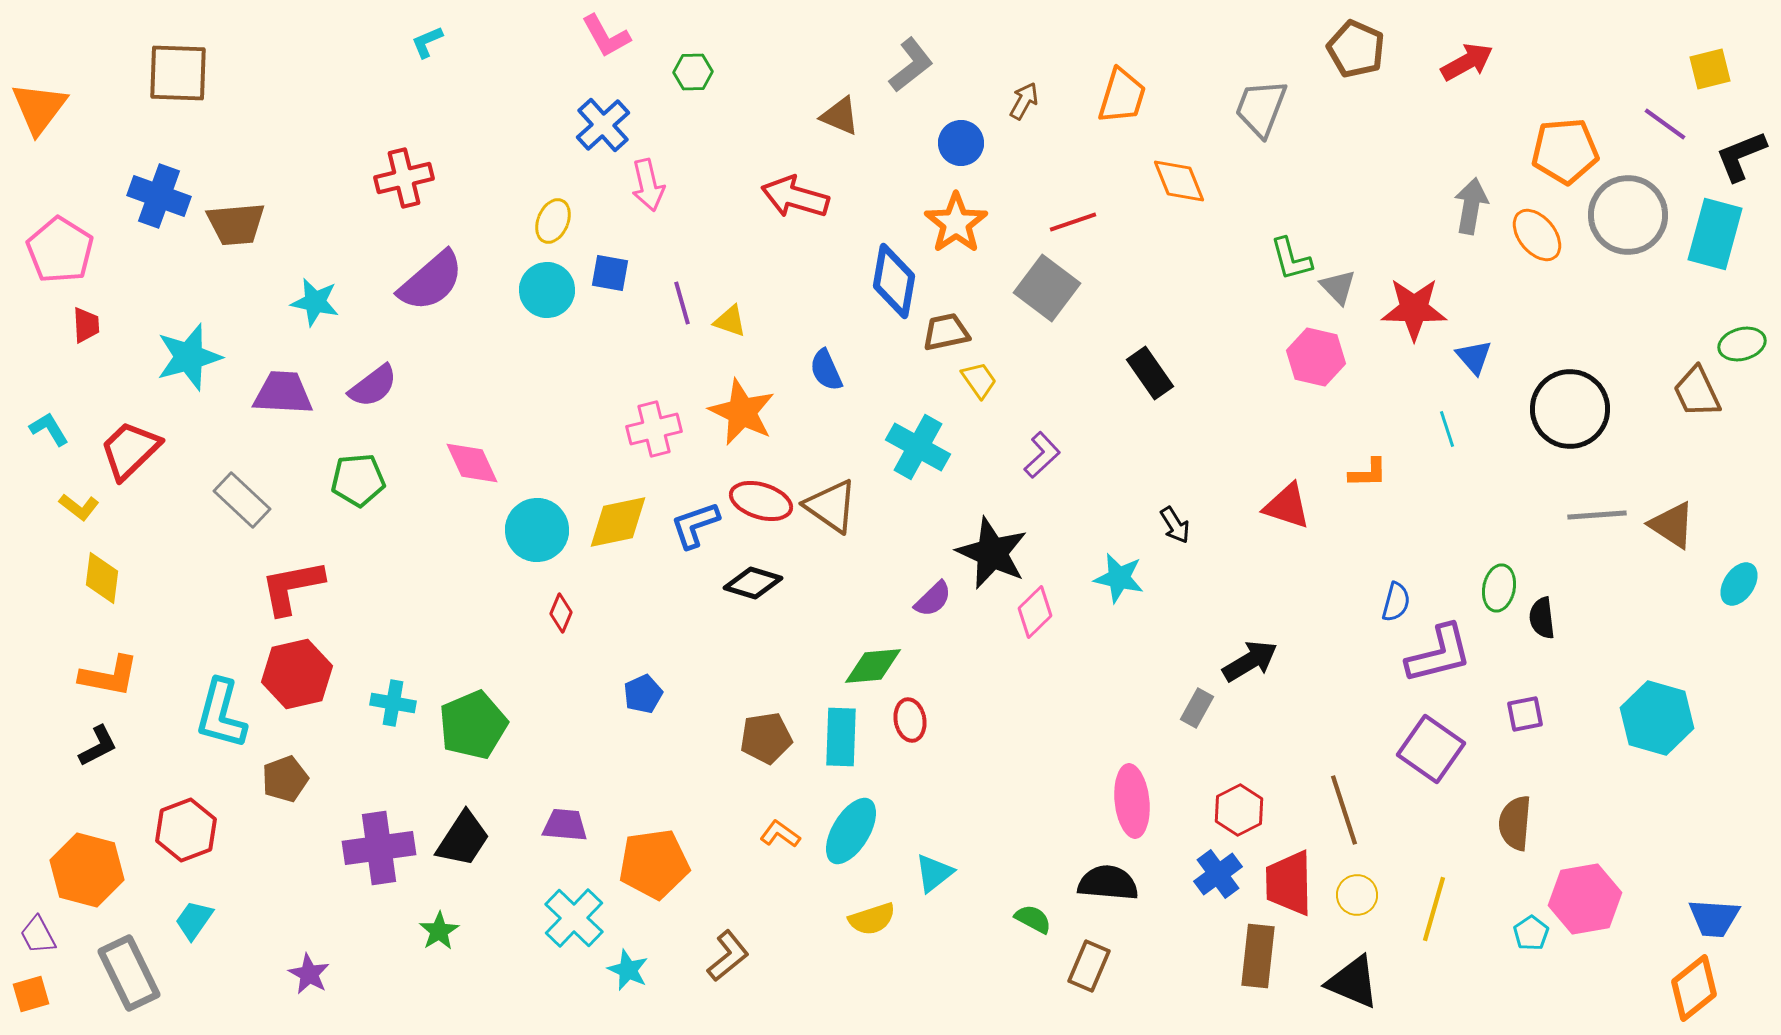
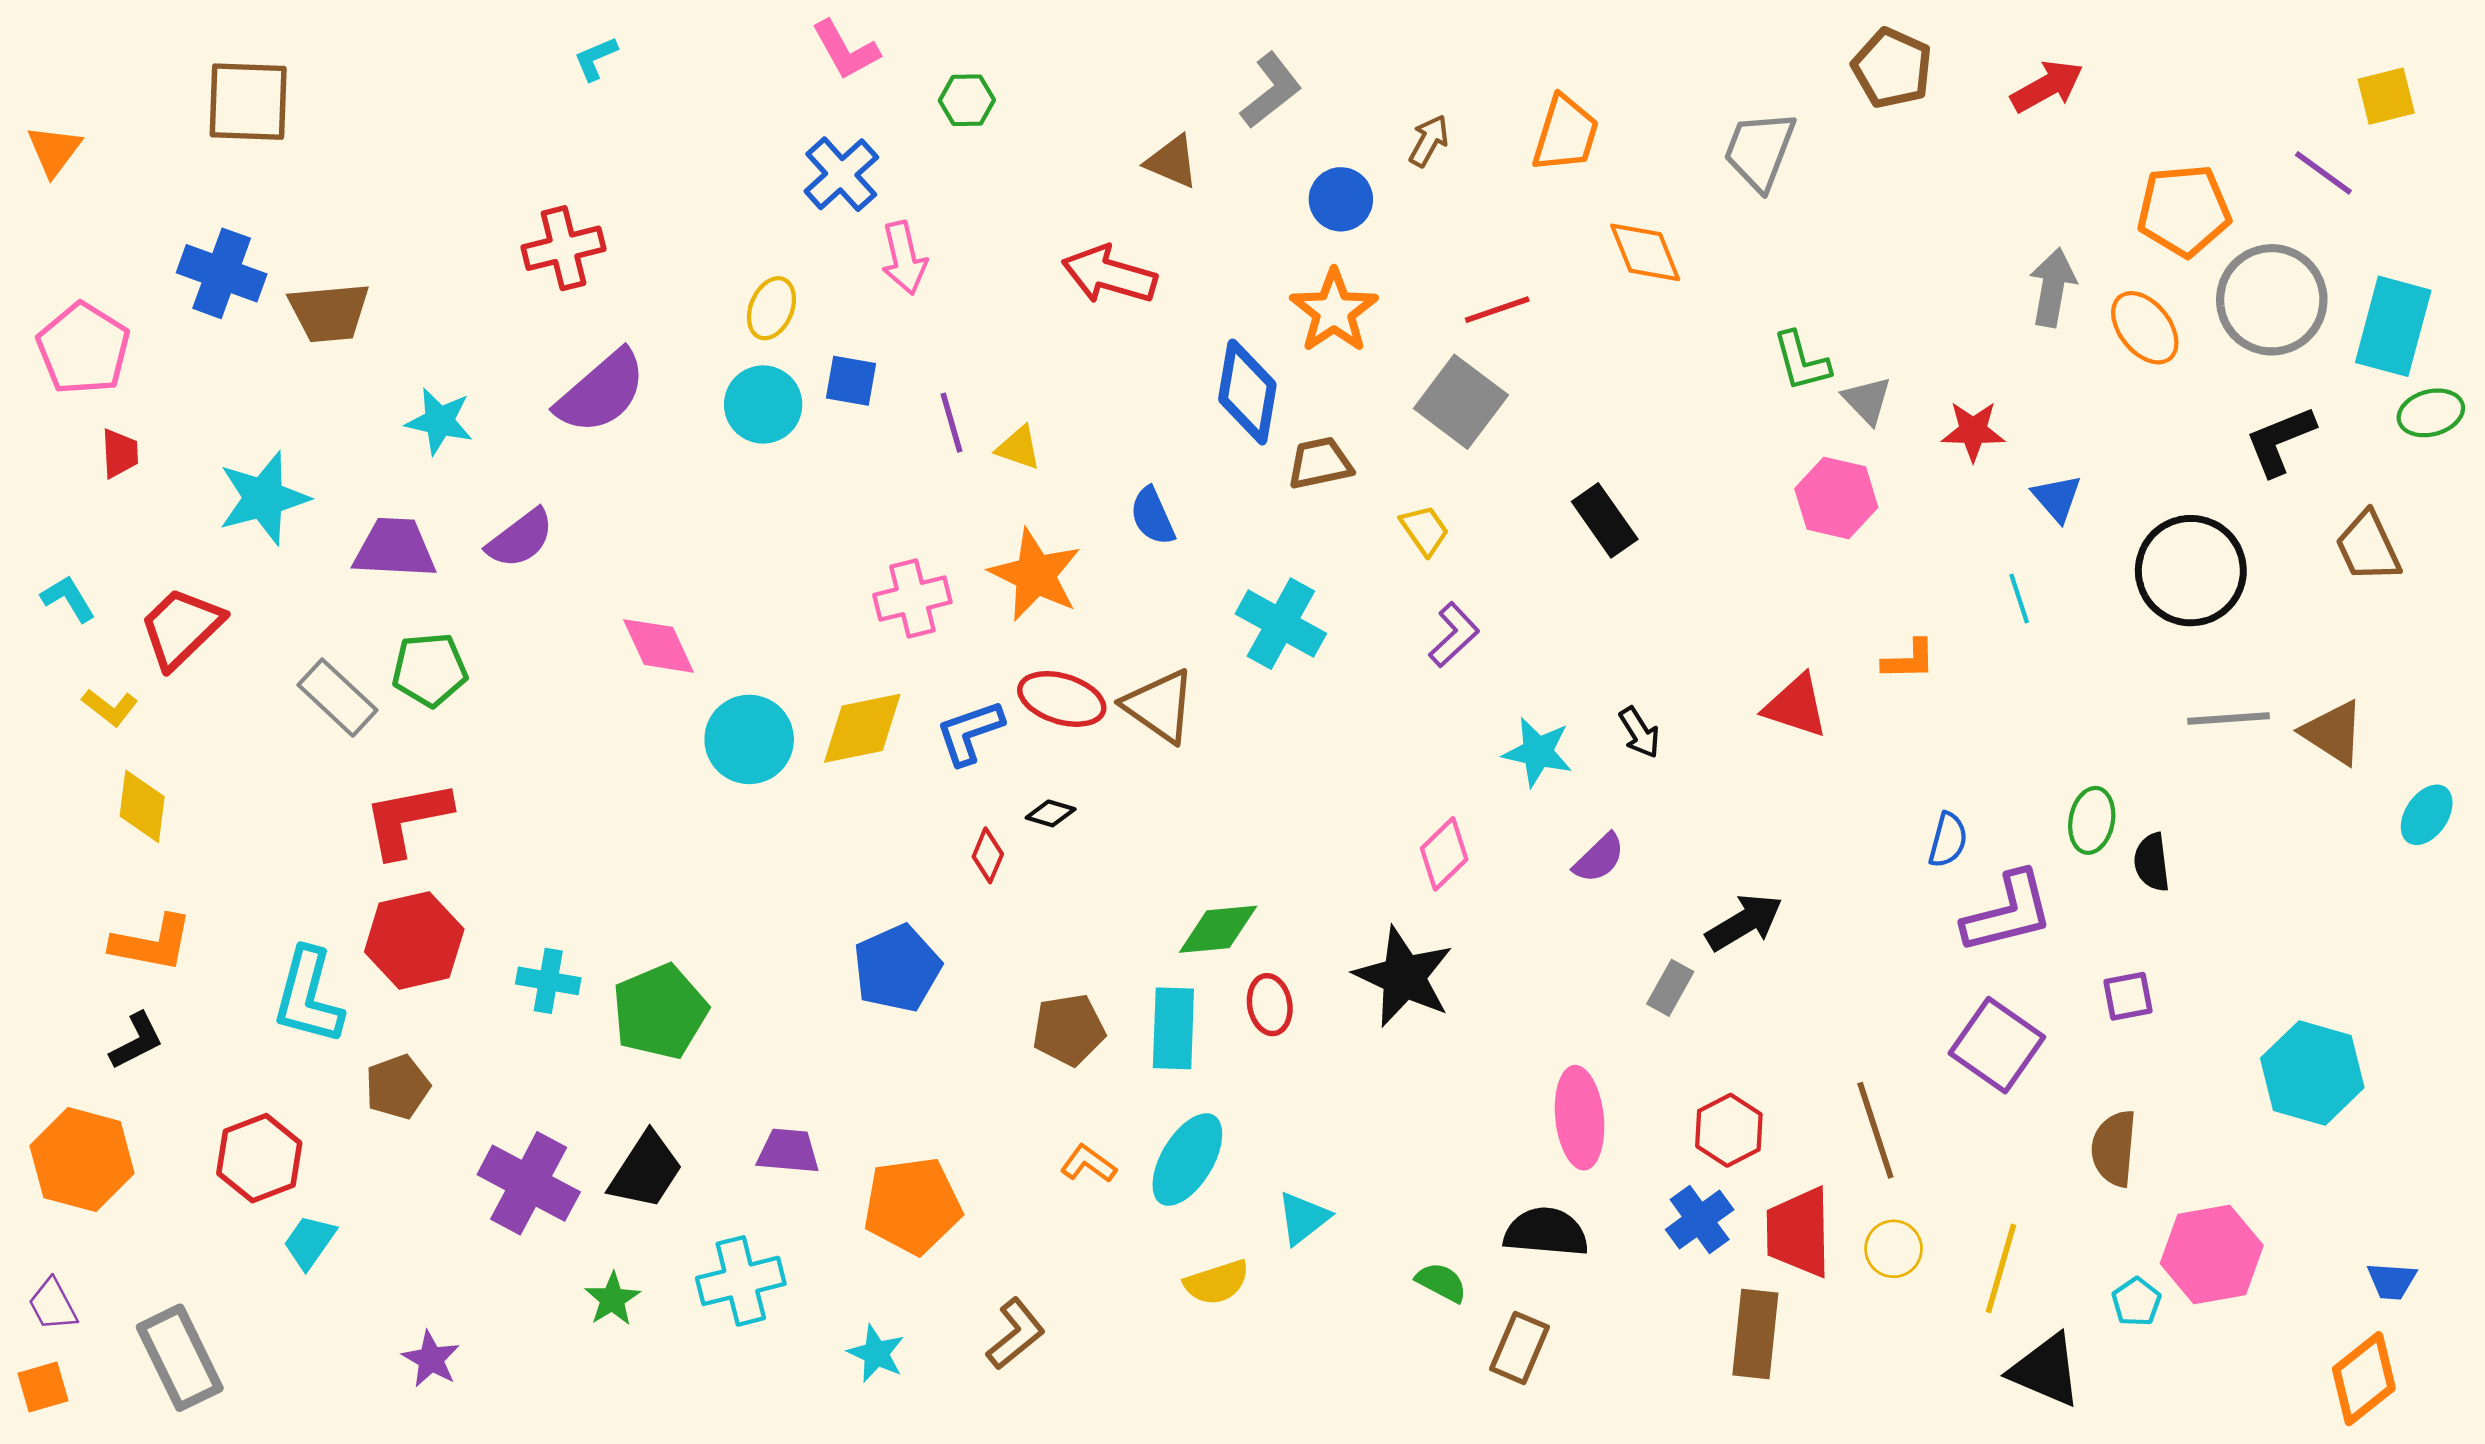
orange triangle: (39, 108) -> (54, 151), size x0.7
black L-shape: (1741, 156) -> (2280, 441), moved
red star: (1414, 309) -> (1973, 431), size x0.7
green ellipse: (1742, 344) -> (2431, 413), moved
yellow trapezoid: (979, 380) -> (1425, 530), moved
green pentagon: (358, 480) -> (430, 670), moved
black star: (992, 553) -> (1404, 977), moved
cyan star: (1119, 578) -> (1538, 752), moved
black diamond: (753, 583) -> (1051, 813), size x0.6
purple semicircle: (933, 599) -> (1599, 858), moved
red diamond: (561, 613) -> (988, 855), moved
blue pentagon: (643, 694) -> (897, 968), size x1.6
cyan hexagon: (1657, 718) -> (2312, 1073), moved
purple cross: (379, 848) -> (529, 1183), turned 36
orange hexagon: (87, 870) -> (82, 1160), moved
cyan cross: (574, 918) -> (741, 1281), moved, turned 32
blue trapezoid: (1714, 918) -> (2392, 1281), size x0.7
cyan trapezoid: (194, 920) -> (310, 1242), moved
black triangle: (1353, 982) -> (2046, 1370), moved

